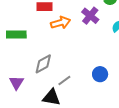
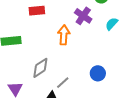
orange arrow: (61, 23) -> (64, 35), moved, turned -66

